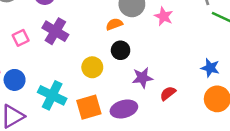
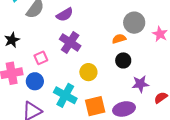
pink square: (21, 38) -> (41, 58), moved
yellow circle: (92, 67) -> (88, 72), moved

